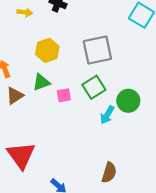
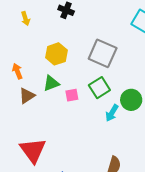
yellow arrow: (25, 12) -> (25, 19), moved, turned 64
gray square: (97, 50) -> (103, 53), turned 36

